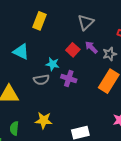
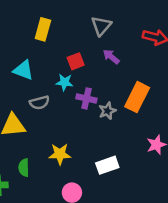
red square: (73, 50) -> (76, 61), moved, turned 32
gray star: (110, 54) -> (107, 111), moved
gray semicircle: (41, 80) -> (40, 103), moved

